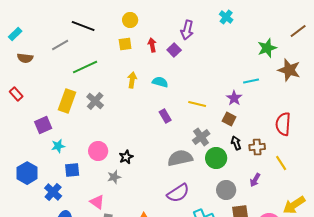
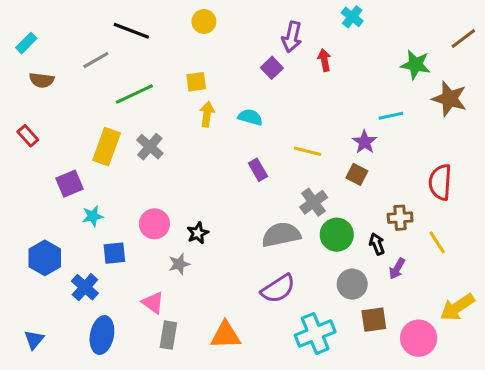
yellow square: (125, 44) -> (196, 82), moved
red arrow: (152, 45) -> (324, 60), moved
green star: (267, 48) -> (416, 65), turned 30
black arrow: (236, 143) -> (377, 244), moved

